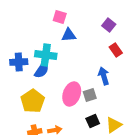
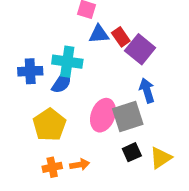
purple square: (109, 25) -> (140, 49), moved, size x1.5
red rectangle: (116, 50) -> (121, 37), moved
gray square: (90, 95) -> (128, 117), size x1.6

